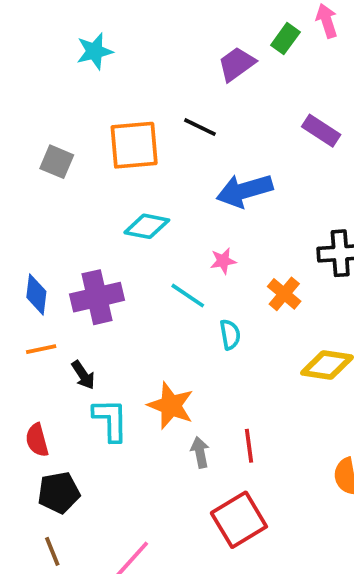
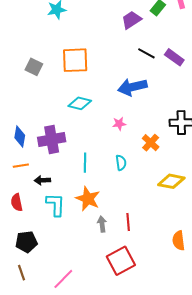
black line: (200, 127) -> (146, 53), moved
cyan line: (188, 296) -> (85, 163), moved, turned 54
black arrow: (83, 375) -> (42, 180), turned 119
red semicircle: (37, 440) -> (17, 202), moved

